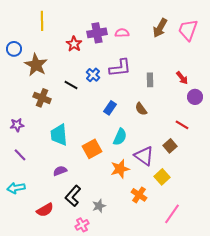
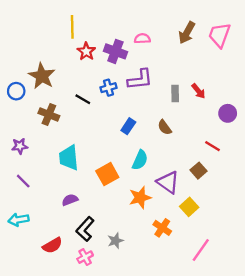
yellow line: (42, 21) -> (72, 27), moved
purple cross: (97, 33) -> (115, 51), moved, turned 30
blue circle: (14, 49) -> (16, 91), moved
blue cross: (93, 75) -> (108, 88), turned 32
red arrow: (182, 78) -> (198, 91), moved
pink cross: (82, 225) -> (85, 257), moved

